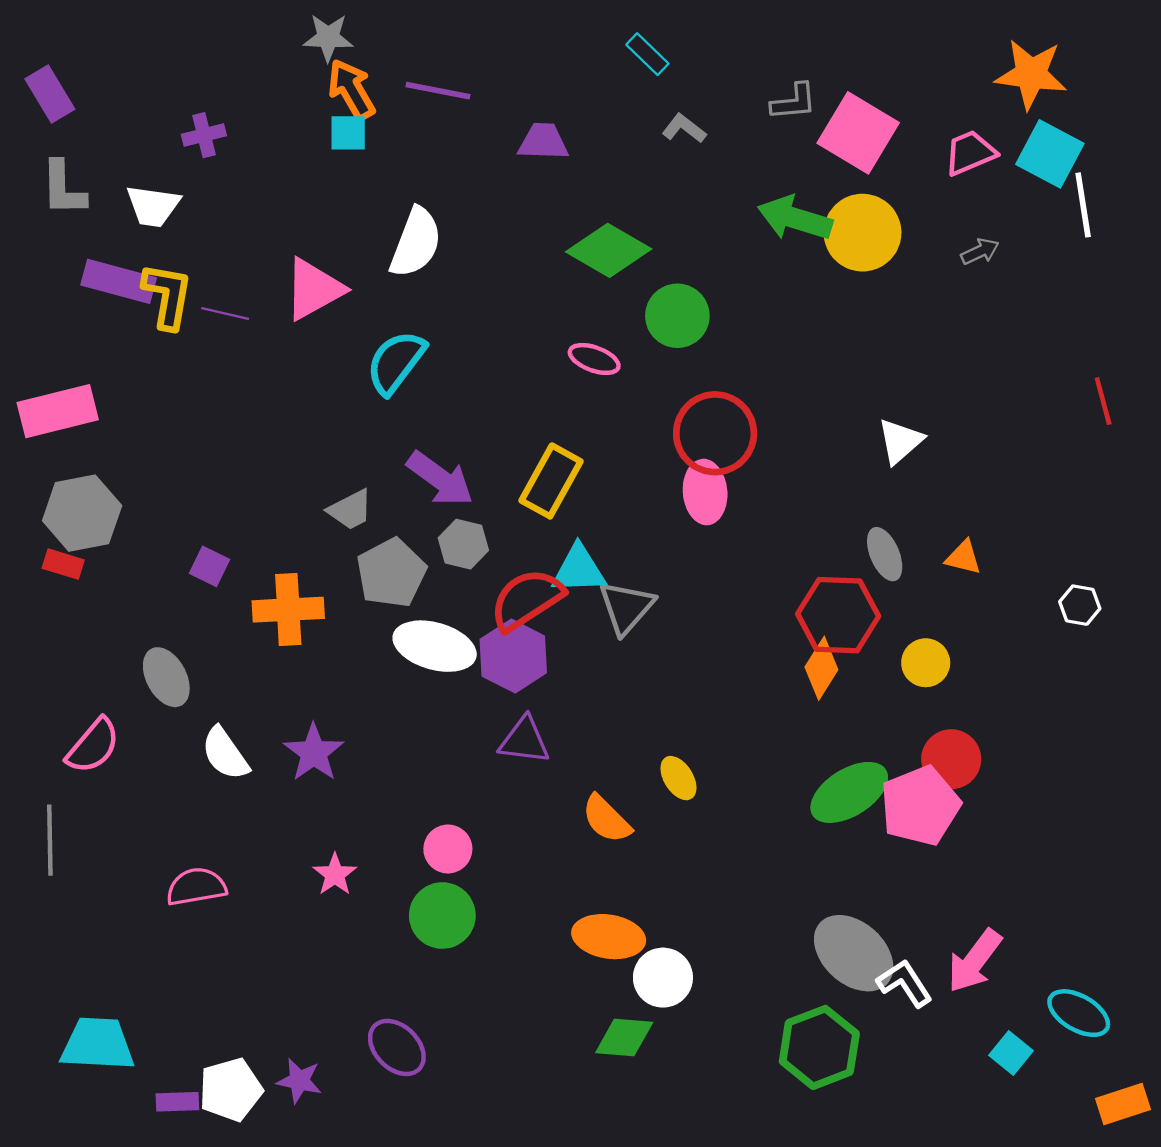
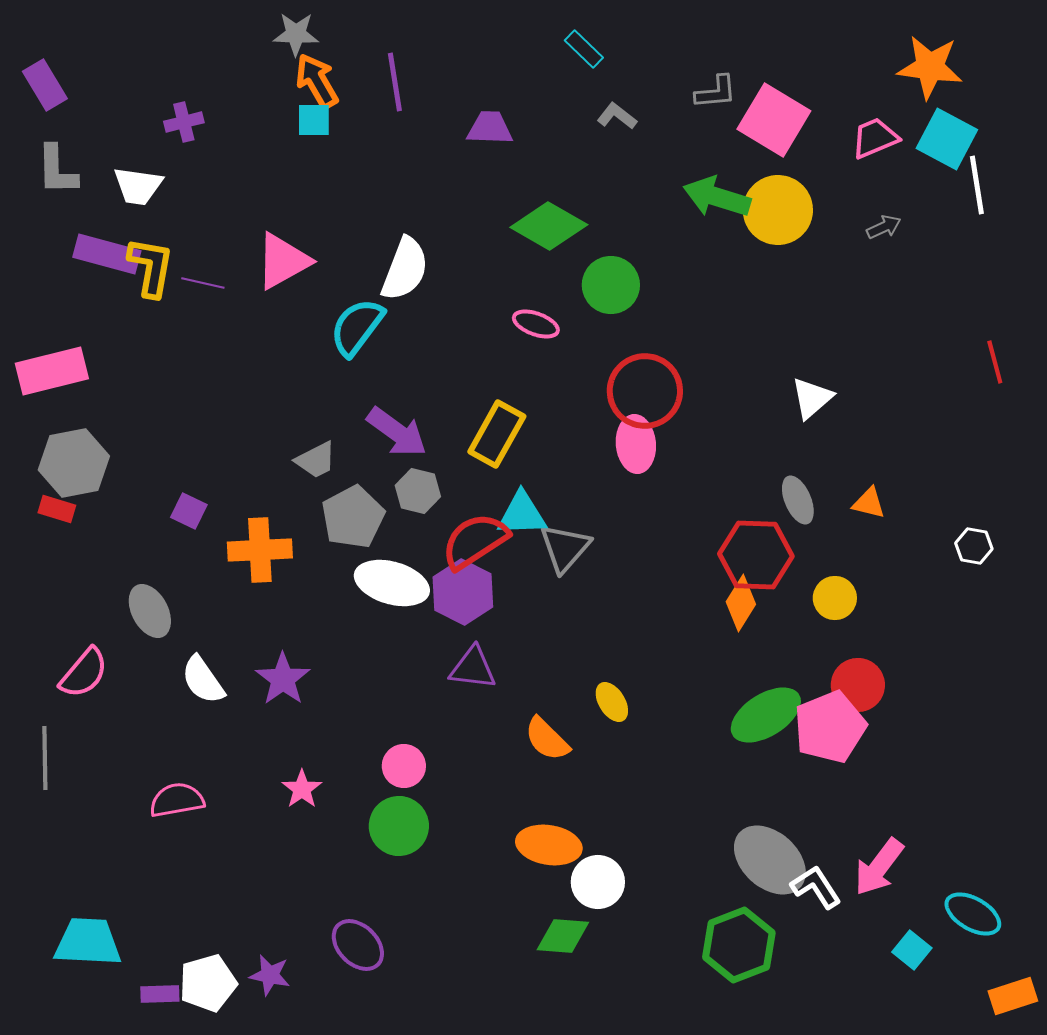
purple line: (438, 91) -> (395, 82), turned 70
white semicircle: (416, 243) -> (405, 269), moved

